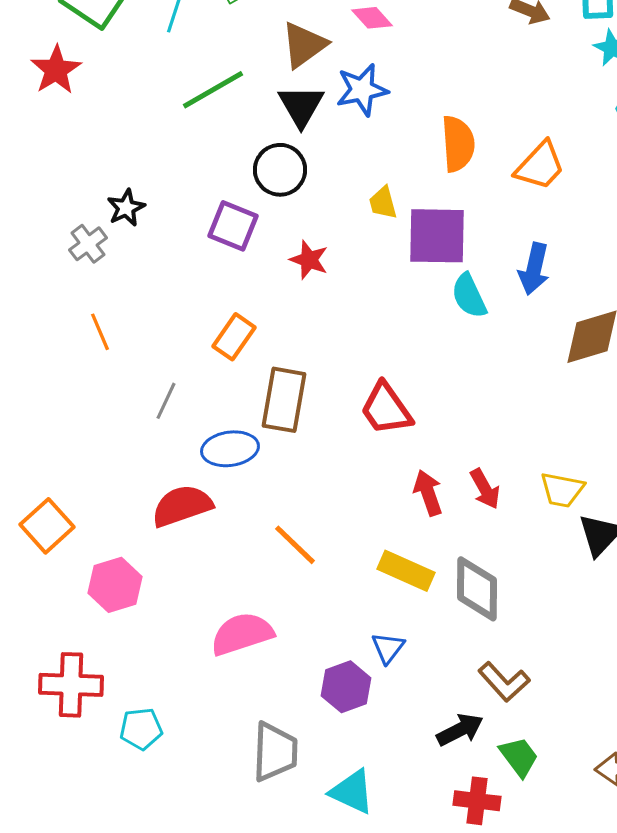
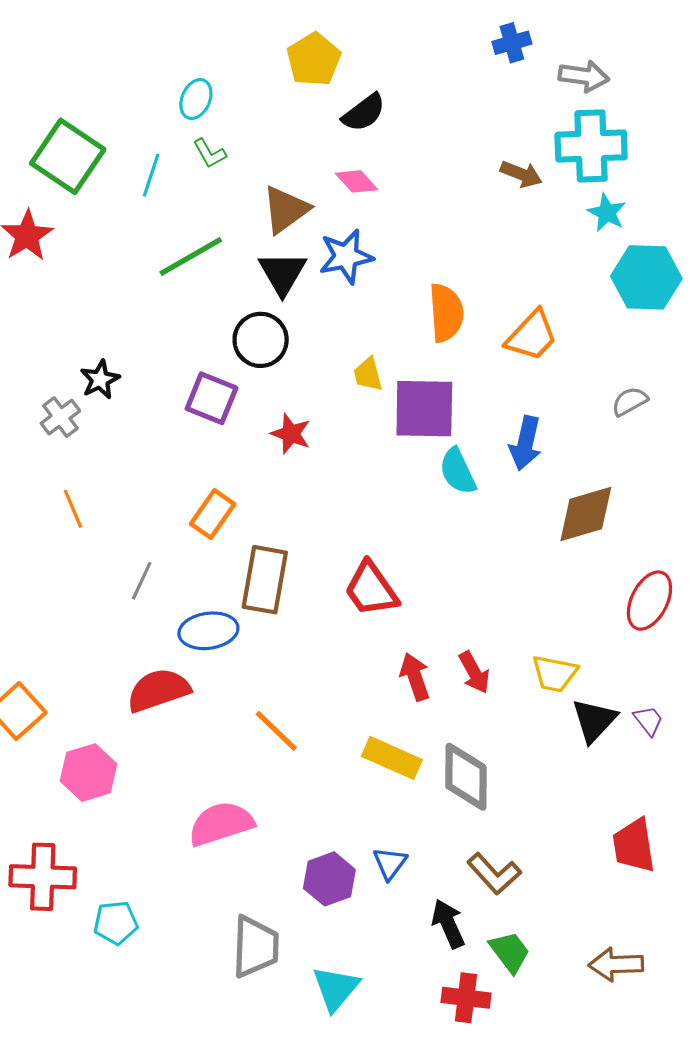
blue triangle: (388, 648) -> (390, 863), moved
black arrow: (460, 730) -> (448, 924), turned -87
cyan triangle: (352, 792) -> (336, 988), turned 45

